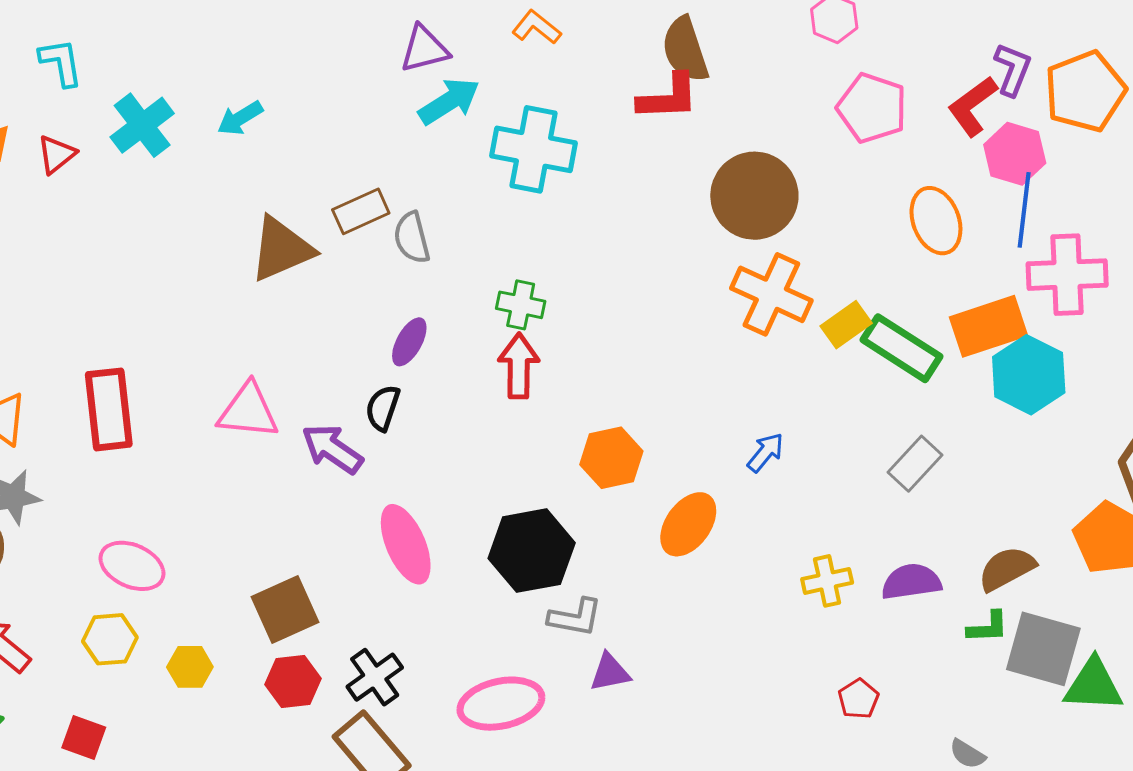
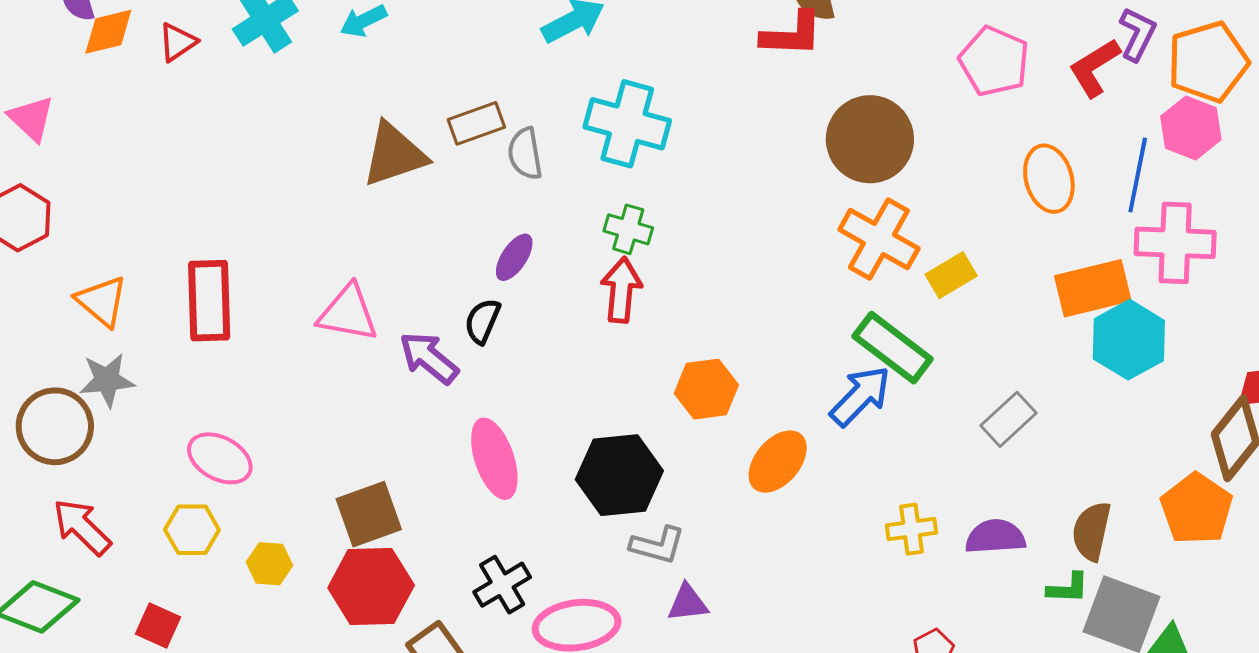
cyan cross: (533, 149) -> (627, 124), moved
pink hexagon: (1015, 154) -> (1191, 128), moved
green rectangle: (901, 348) -> (893, 348), moved
blue arrow: (765, 452) -> (860, 396), size x1.6
brown semicircle: (1007, 569) -> (1092, 531), turned -54
black cross: (375, 677) -> (502, 585), moved
red hexagon: (293, 681) -> (371, 586), size x1.5

